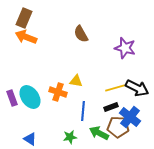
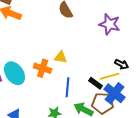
yellow line: (115, 88) -> (110, 76), moved
black arrow: (137, 88) -> (122, 64), size x0.6
black rectangle: (111, 107) -> (96, 83), turned 56

